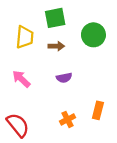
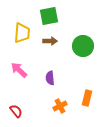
green circle: (93, 35) -> (83, 46), moved
purple semicircle: (64, 78) -> (50, 78), moved, turned 96
red semicircle: (18, 125) -> (16, 111), size x0.6

